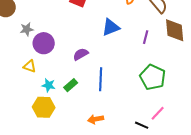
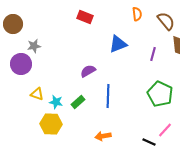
purple circle: (44, 43) -> (21, 64), moved
yellow triangle: (30, 66) -> (37, 94), moved

